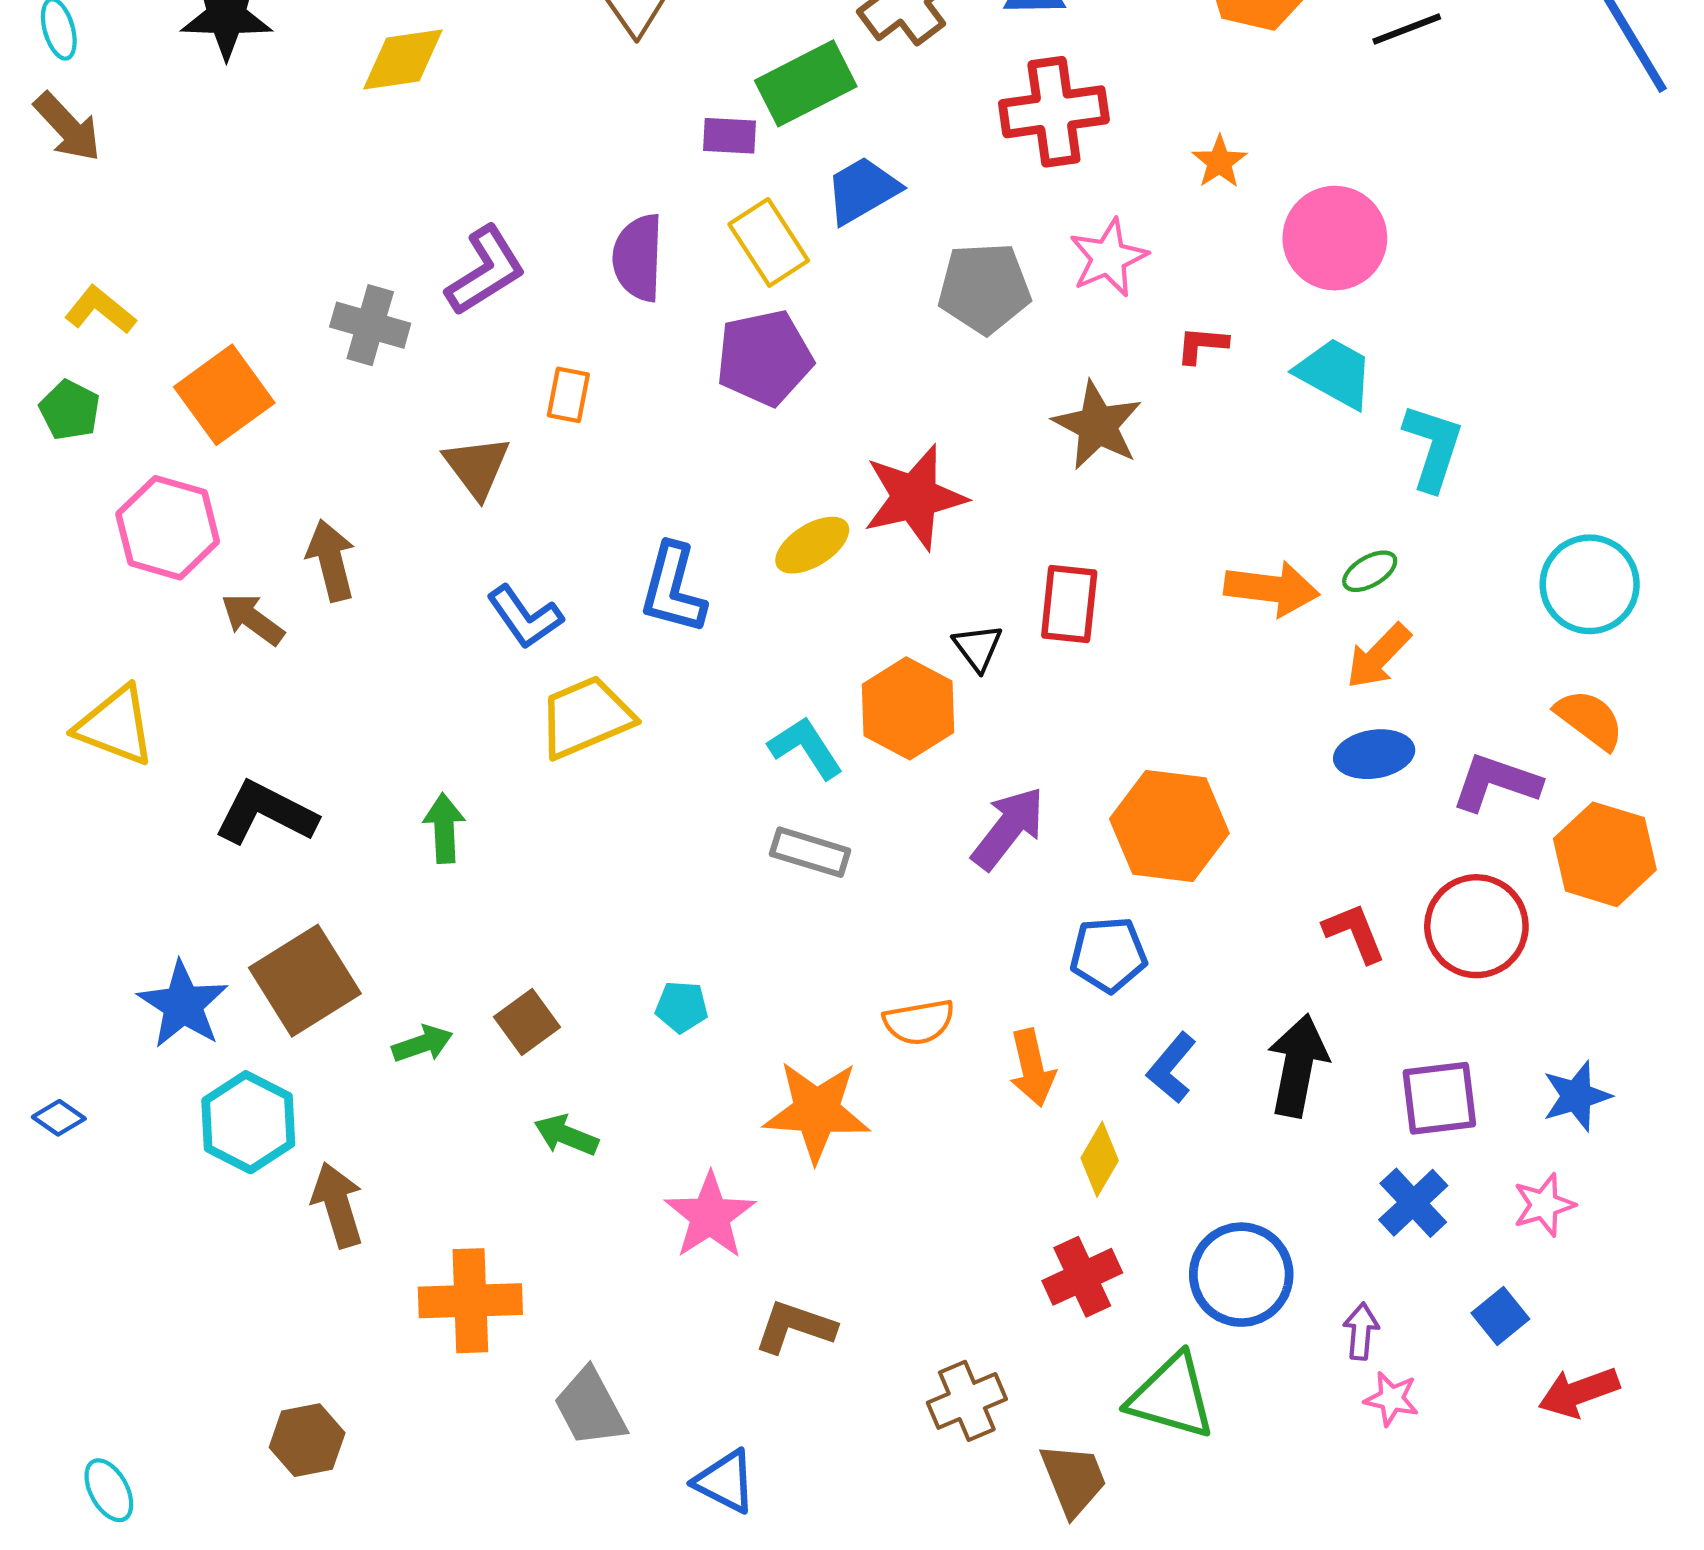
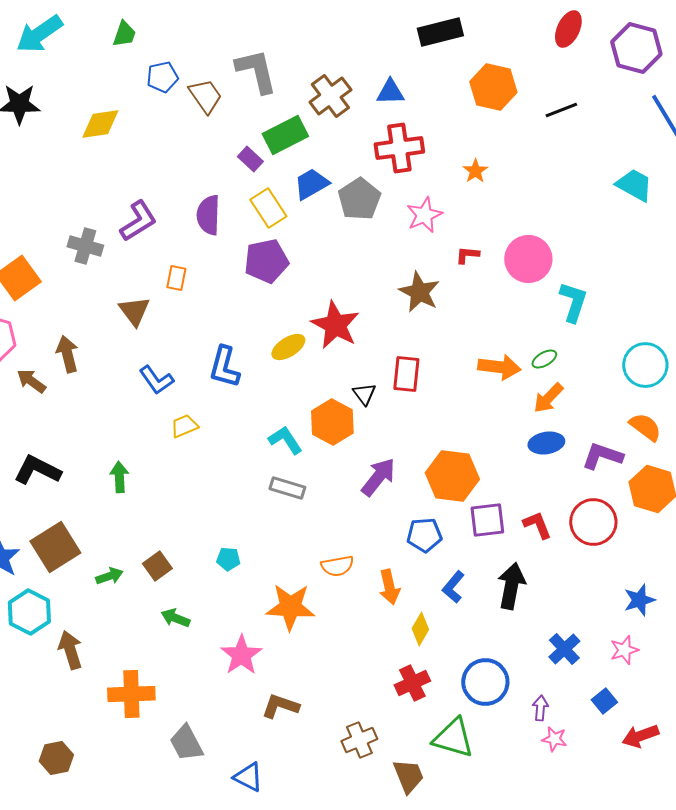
purple rectangle: (729, 136) -> (250, 159), turned 40
pink circle: (1335, 238) -> (528, 259), moved
gray pentagon: (984, 288) -> (359, 199), moved, turned -30
cyan trapezoid: (1335, 373) -> (634, 185), moved
red star: (915, 497) -> (335, 325), turned -30
yellow trapezoid: (586, 717) -> (184, 426), size x0.6
purple square: (1439, 1098) -> (487, 520), moved

